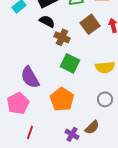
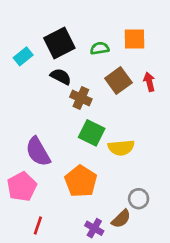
yellow semicircle: (105, 67) -> (121, 148), moved
gray circle: (105, 99) -> (139, 199), moved

